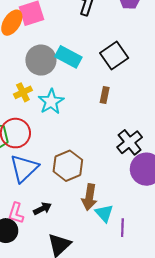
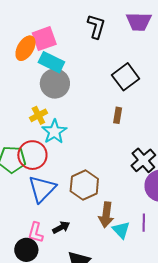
cyan rectangle: (68, 57) -> (51, 62), moved
cyan star: (51, 102) -> (54, 132), moved
purple line: (122, 228) -> (144, 223), moved

